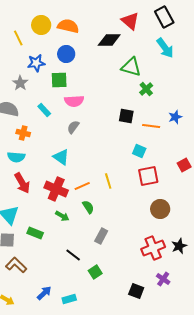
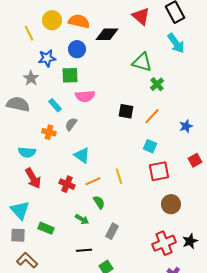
black diamond: (109, 40) -> (107, 34), moved
black square: (126, 116) -> (126, 111), moved
blue star: (175, 117) -> (186, 126), moved
orange line: (151, 126) -> (152, 116), moved, turned -54
gray semicircle: (73, 127) -> (71, 124), moved
orange cross: (23, 133) -> (49, 132), moved
cyan triangle: (61, 157) -> (82, 155), moved
red cross: (56, 189) -> (67, 184), size x0.7
green arrow: (62, 216) -> (82, 219), moved
black line: (73, 255) -> (84, 250), turned -42

